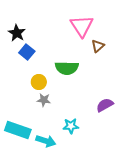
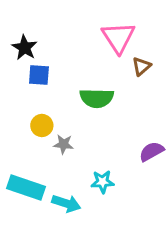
blue square: (27, 52) -> (39, 75), turned -35
yellow circle: (39, 82) -> (42, 125), moved

